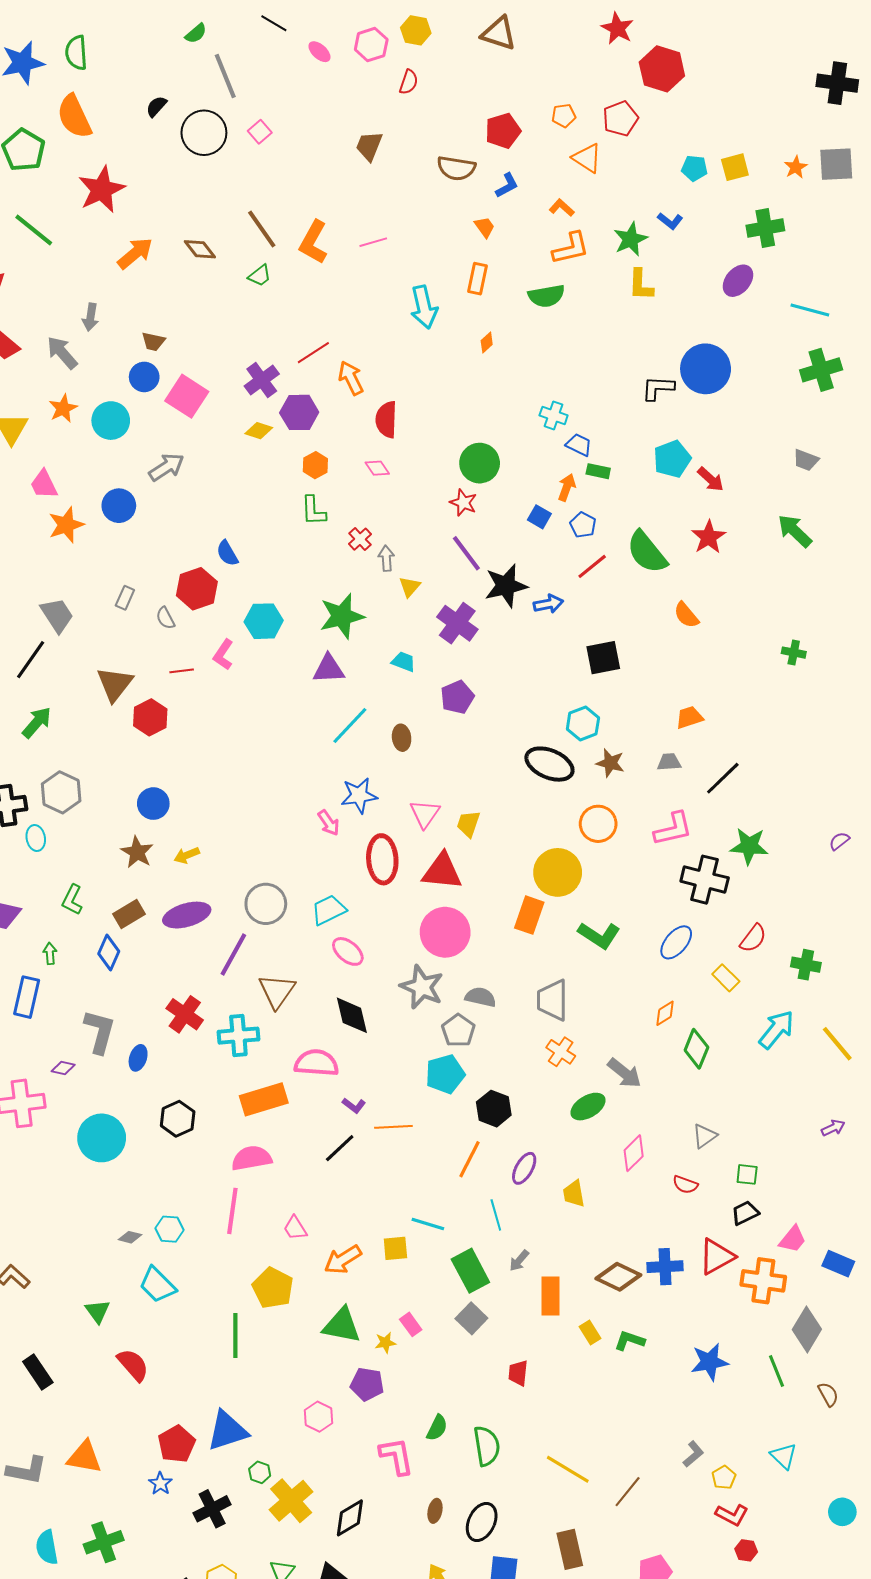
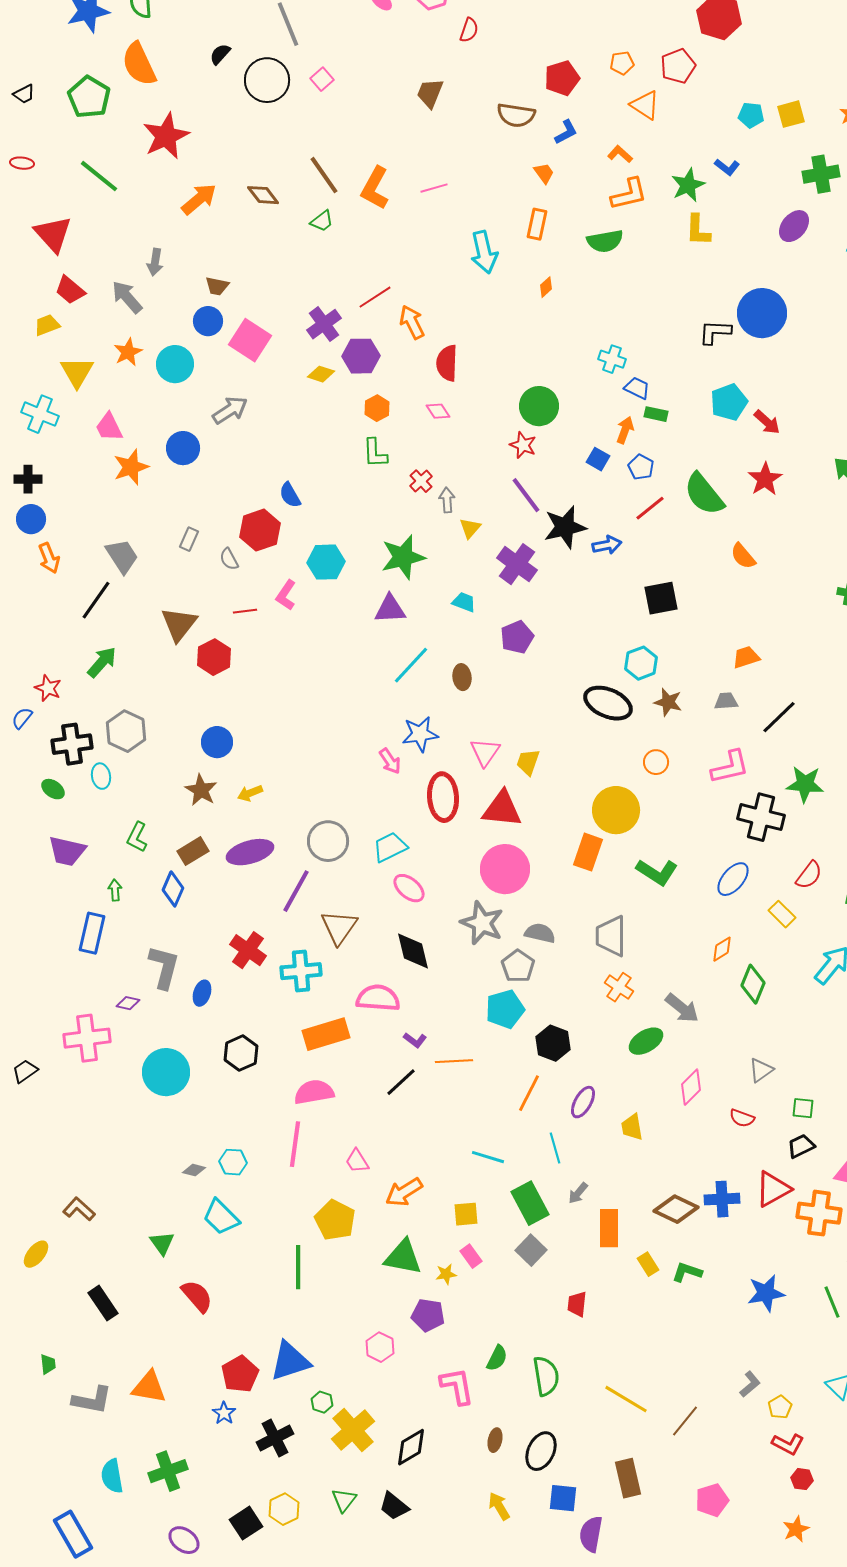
orange circle: (598, 824) -> (656, 762), size x0.7
yellow square: (395, 1248) -> (466, 1214), moved

